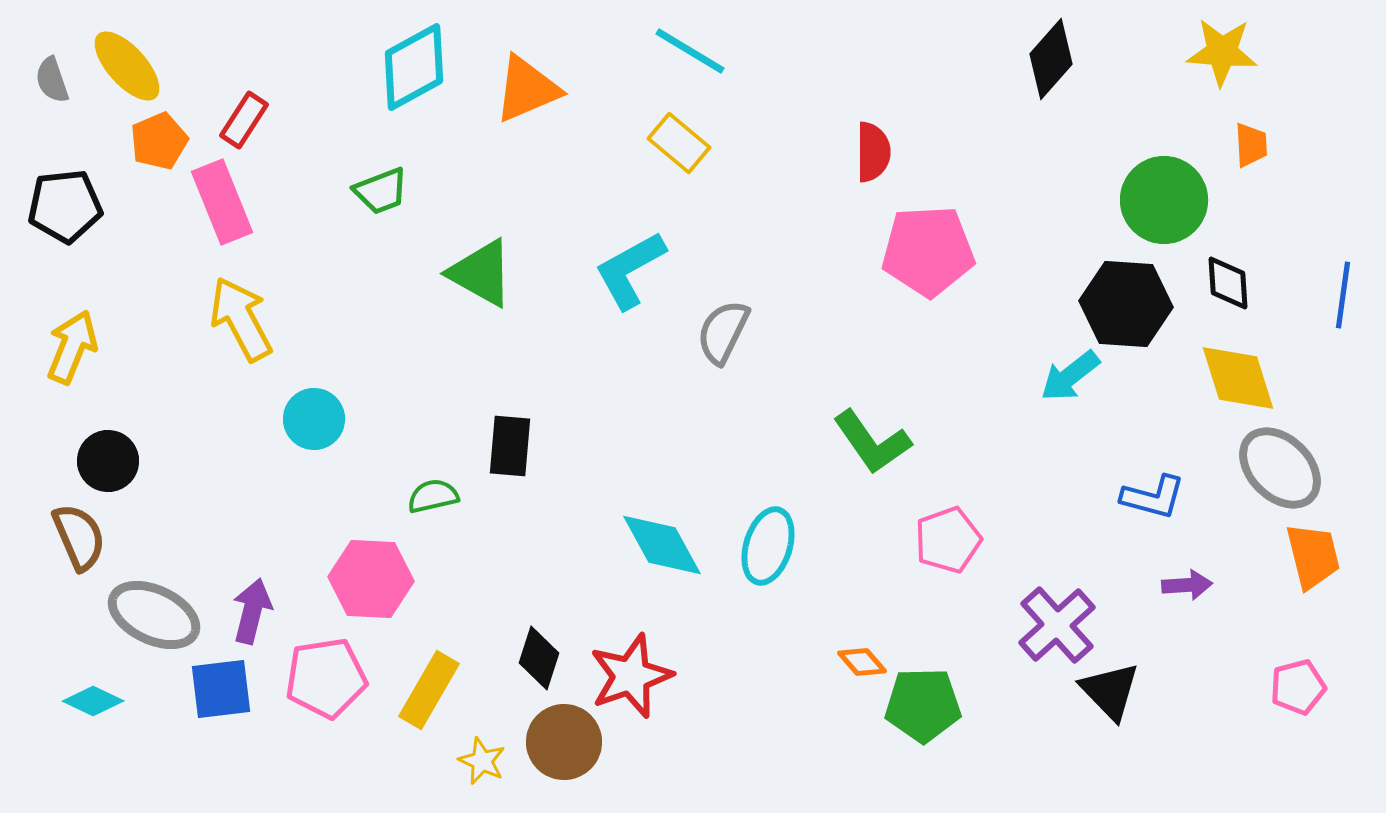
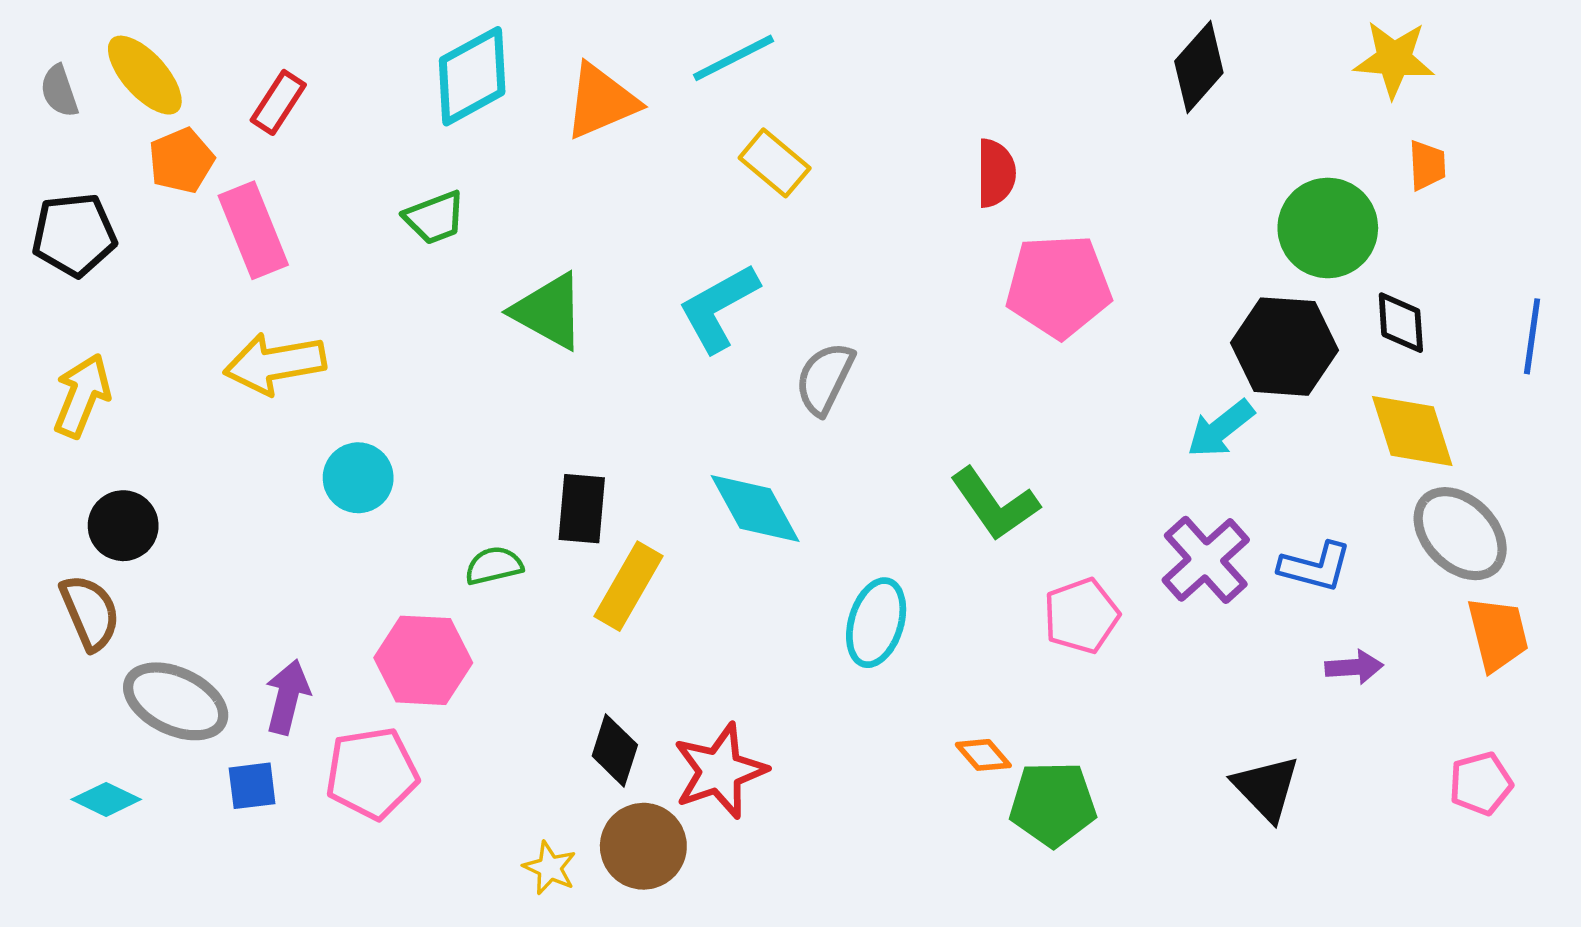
cyan line: (690, 51) -> (733, 58), moved, turned -58
red rectangle: (244, 120) -> (278, 102), moved
yellow arrow: (241, 319) -> (275, 364), turned -72
cyan diamond: (662, 545) -> (755, 509), moved
purple cross: (1057, 625) -> (1206, 560), moved
blue square: (221, 689) -> (252, 786), size x0.7
yellow rectangle: (429, 690) -> (629, 586), moved

